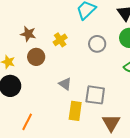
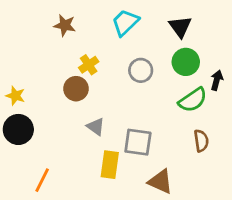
brown star: (28, 34) -> (65, 25), moved
brown circle: (36, 57) -> (76, 89), moved
brown triangle: (111, 123) -> (160, 182), turned -36

